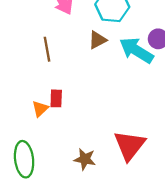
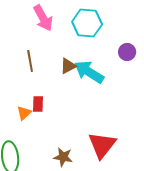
brown triangle: (97, 40) -> (68, 66), moved
cyan arrow: (136, 50) -> (89, 72), moved

